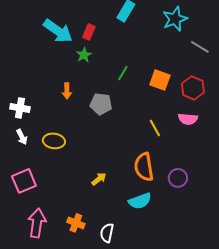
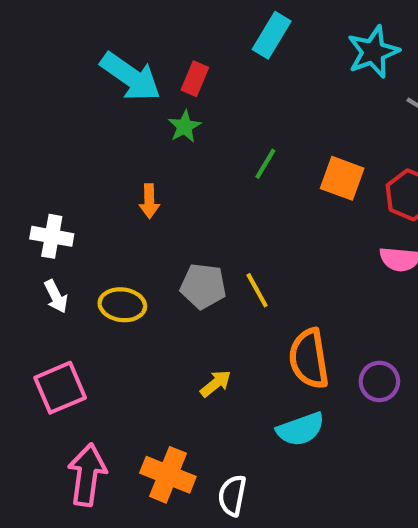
gray pentagon: (101, 104) -> (203, 286), moved
yellow line: (155, 128) -> (257, 290), moved
orange cross: (76, 223) -> (168, 475), size x1.4

